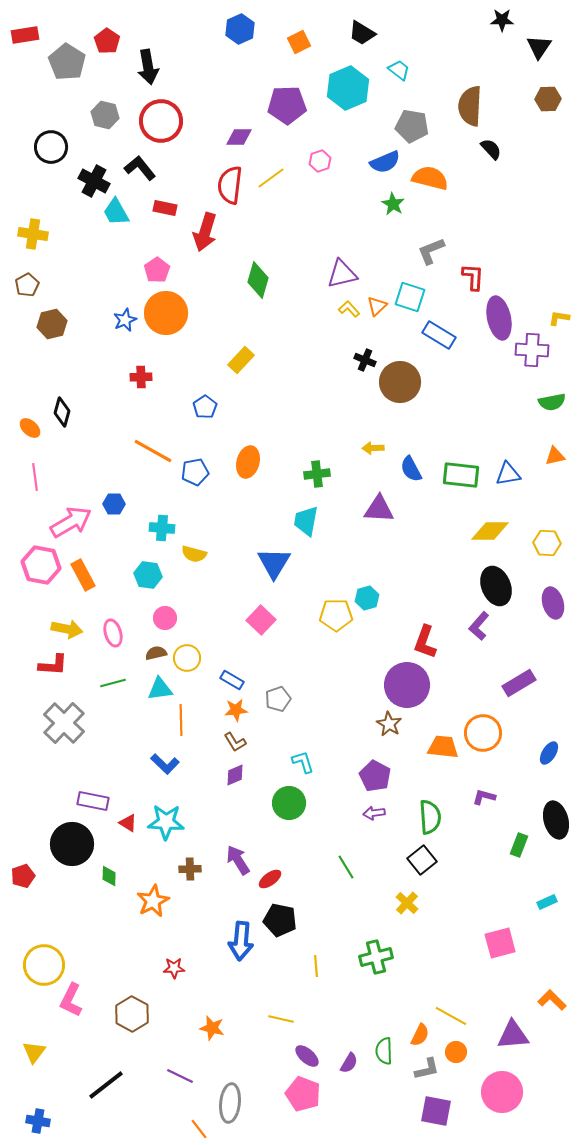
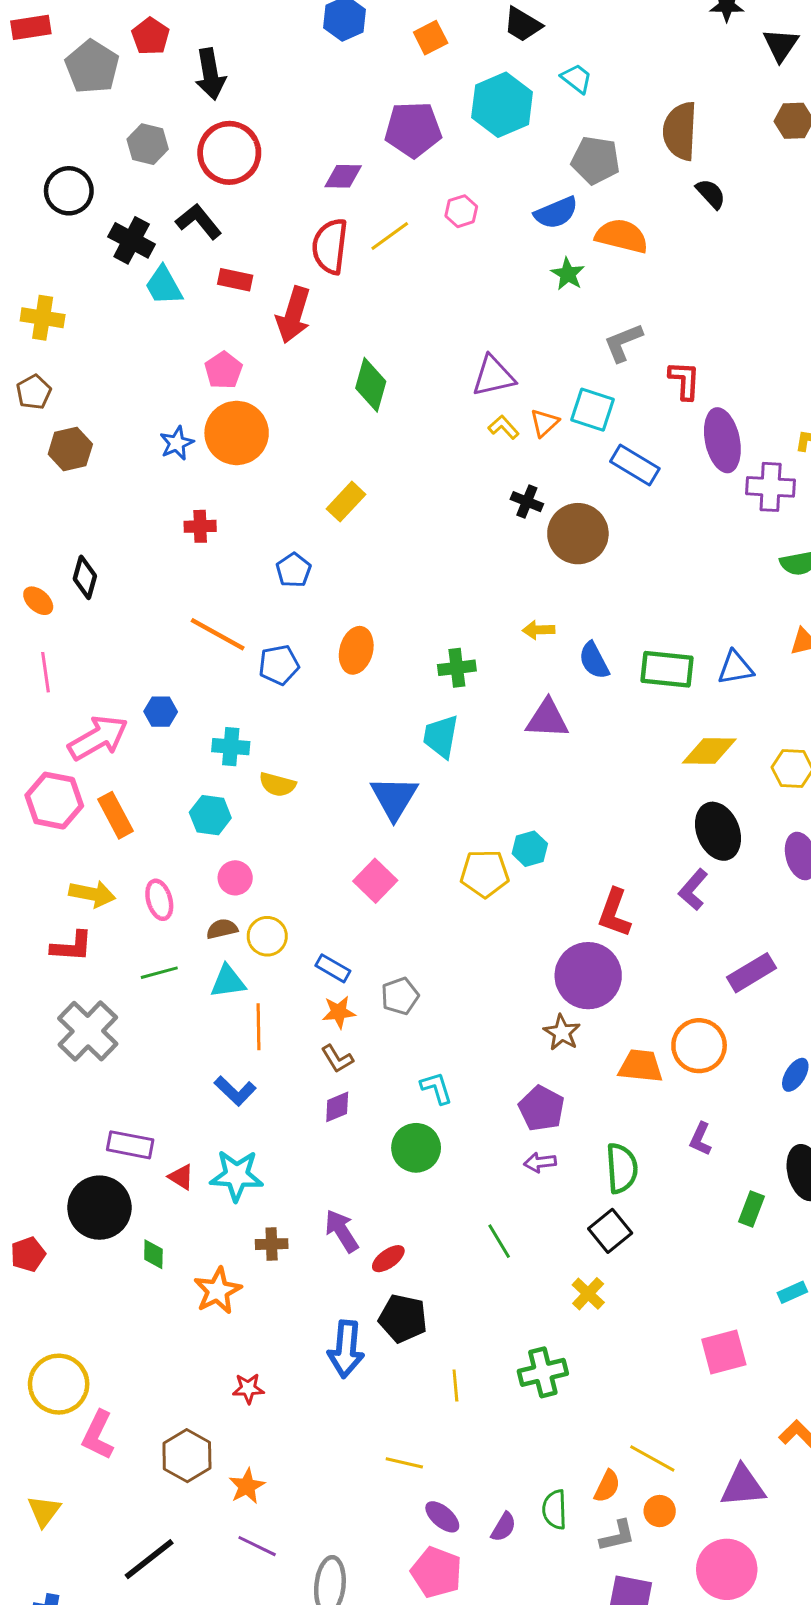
purple L-shape: (484, 797) -> (700, 1139), turned -80
orange star: (212, 1028) -> (247, 1486), moved, turned 30

